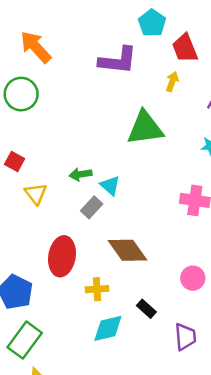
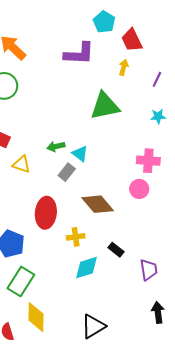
yellow triangle: (36, 194) -> (21, 164), turned -30
pink circle: (193, 278) -> (139, 189), moved

